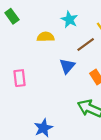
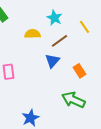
brown line: (86, 44) -> (59, 41), moved

